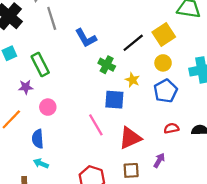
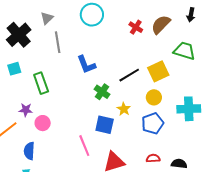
purple star: (26, 87) -> (26, 110), moved

